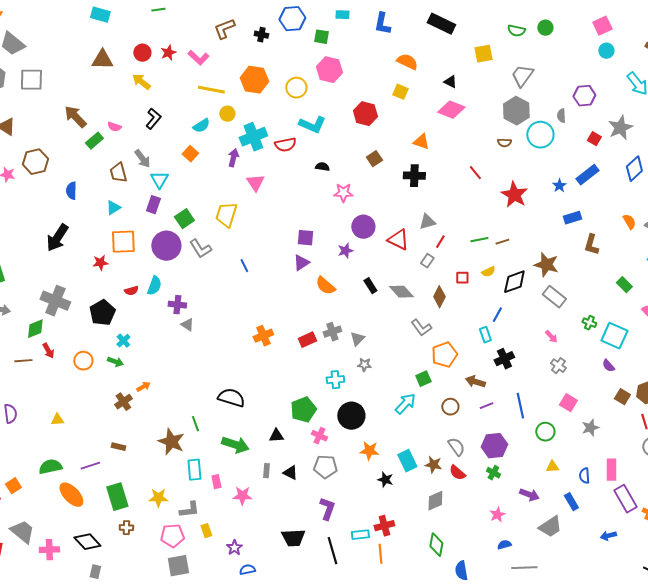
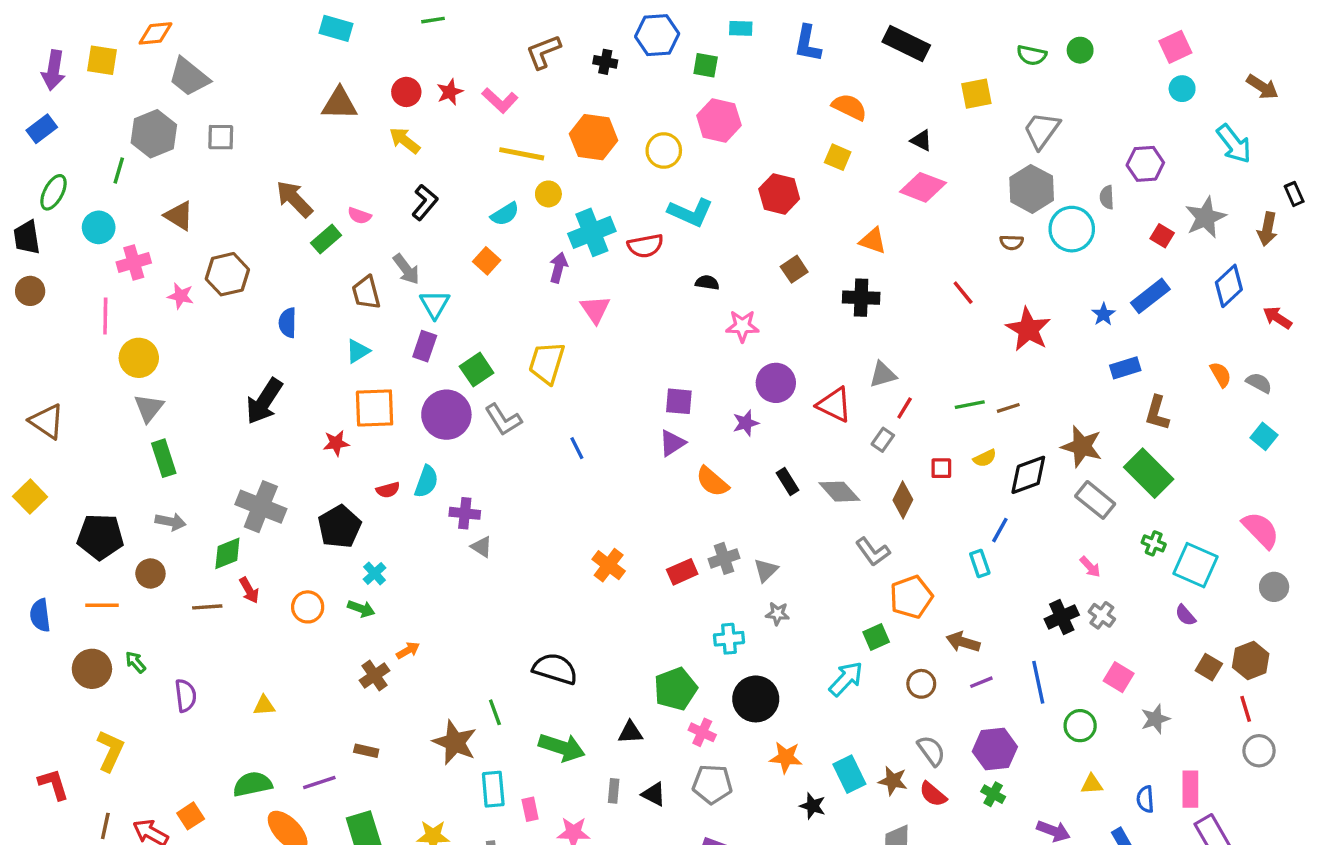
gray square: (31, 80) -> (221, 137), size x0.7
green rectangle: (624, 285) -> (1149, 473), moved, size x1.8
orange cross: (263, 336) -> (609, 565), turned -30
black cross: (504, 359) -> (1062, 617), moved

